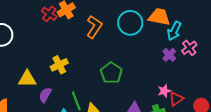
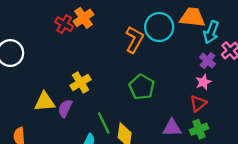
orange L-shape: (94, 27) -> (134, 40), moved
pink star: (164, 91) -> (203, 82), moved
purple semicircle: (45, 95) -> (65, 108), moved
red triangle: (176, 99) -> (198, 103), moved

